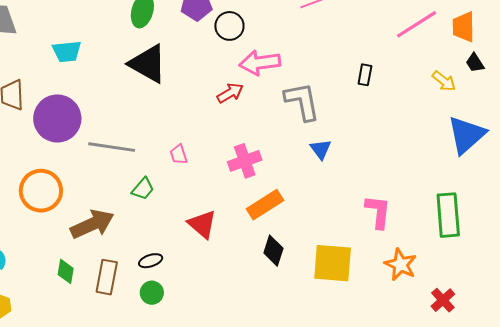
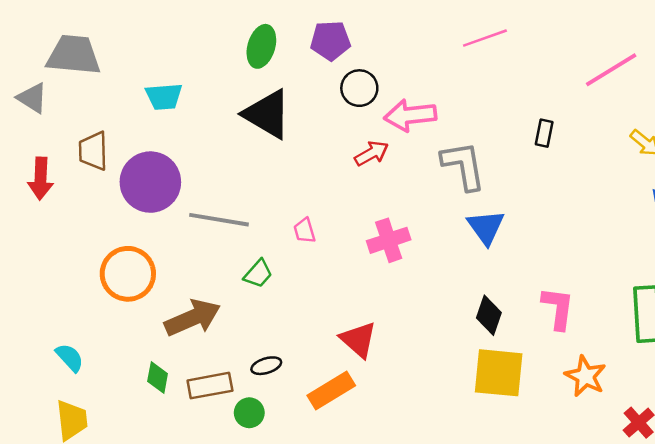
black circle: (229, 26) -> (359, 88), moved
blue triangle: (321, 149) -> (486, 227), size x1.4
orange rectangle: (265, 205) -> (331, 391), moved
red triangle: (202, 224) -> (358, 340), moved
black diamond: (273, 251) -> (489, 315), moved
brown rectangle: (107, 277) -> (210, 386), turned 68
green circle: (152, 293) -> (249, 413), moved

